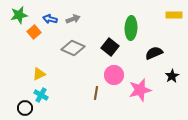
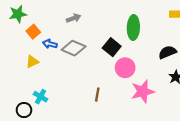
blue arrow: (50, 19) -> (50, 44), moved
black semicircle: (154, 53) -> (167, 52), moved
yellow triangle: (39, 74) -> (32, 62), moved
pink circle: (114, 75) -> (125, 68), moved

